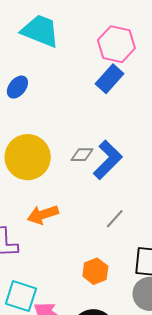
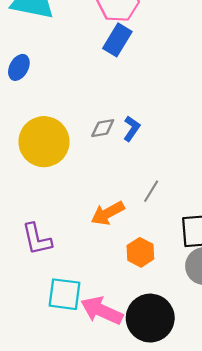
blue L-shape: (108, 160) -> (132, 129), size x0.6
orange arrow: (43, 215) -> (108, 213), moved

